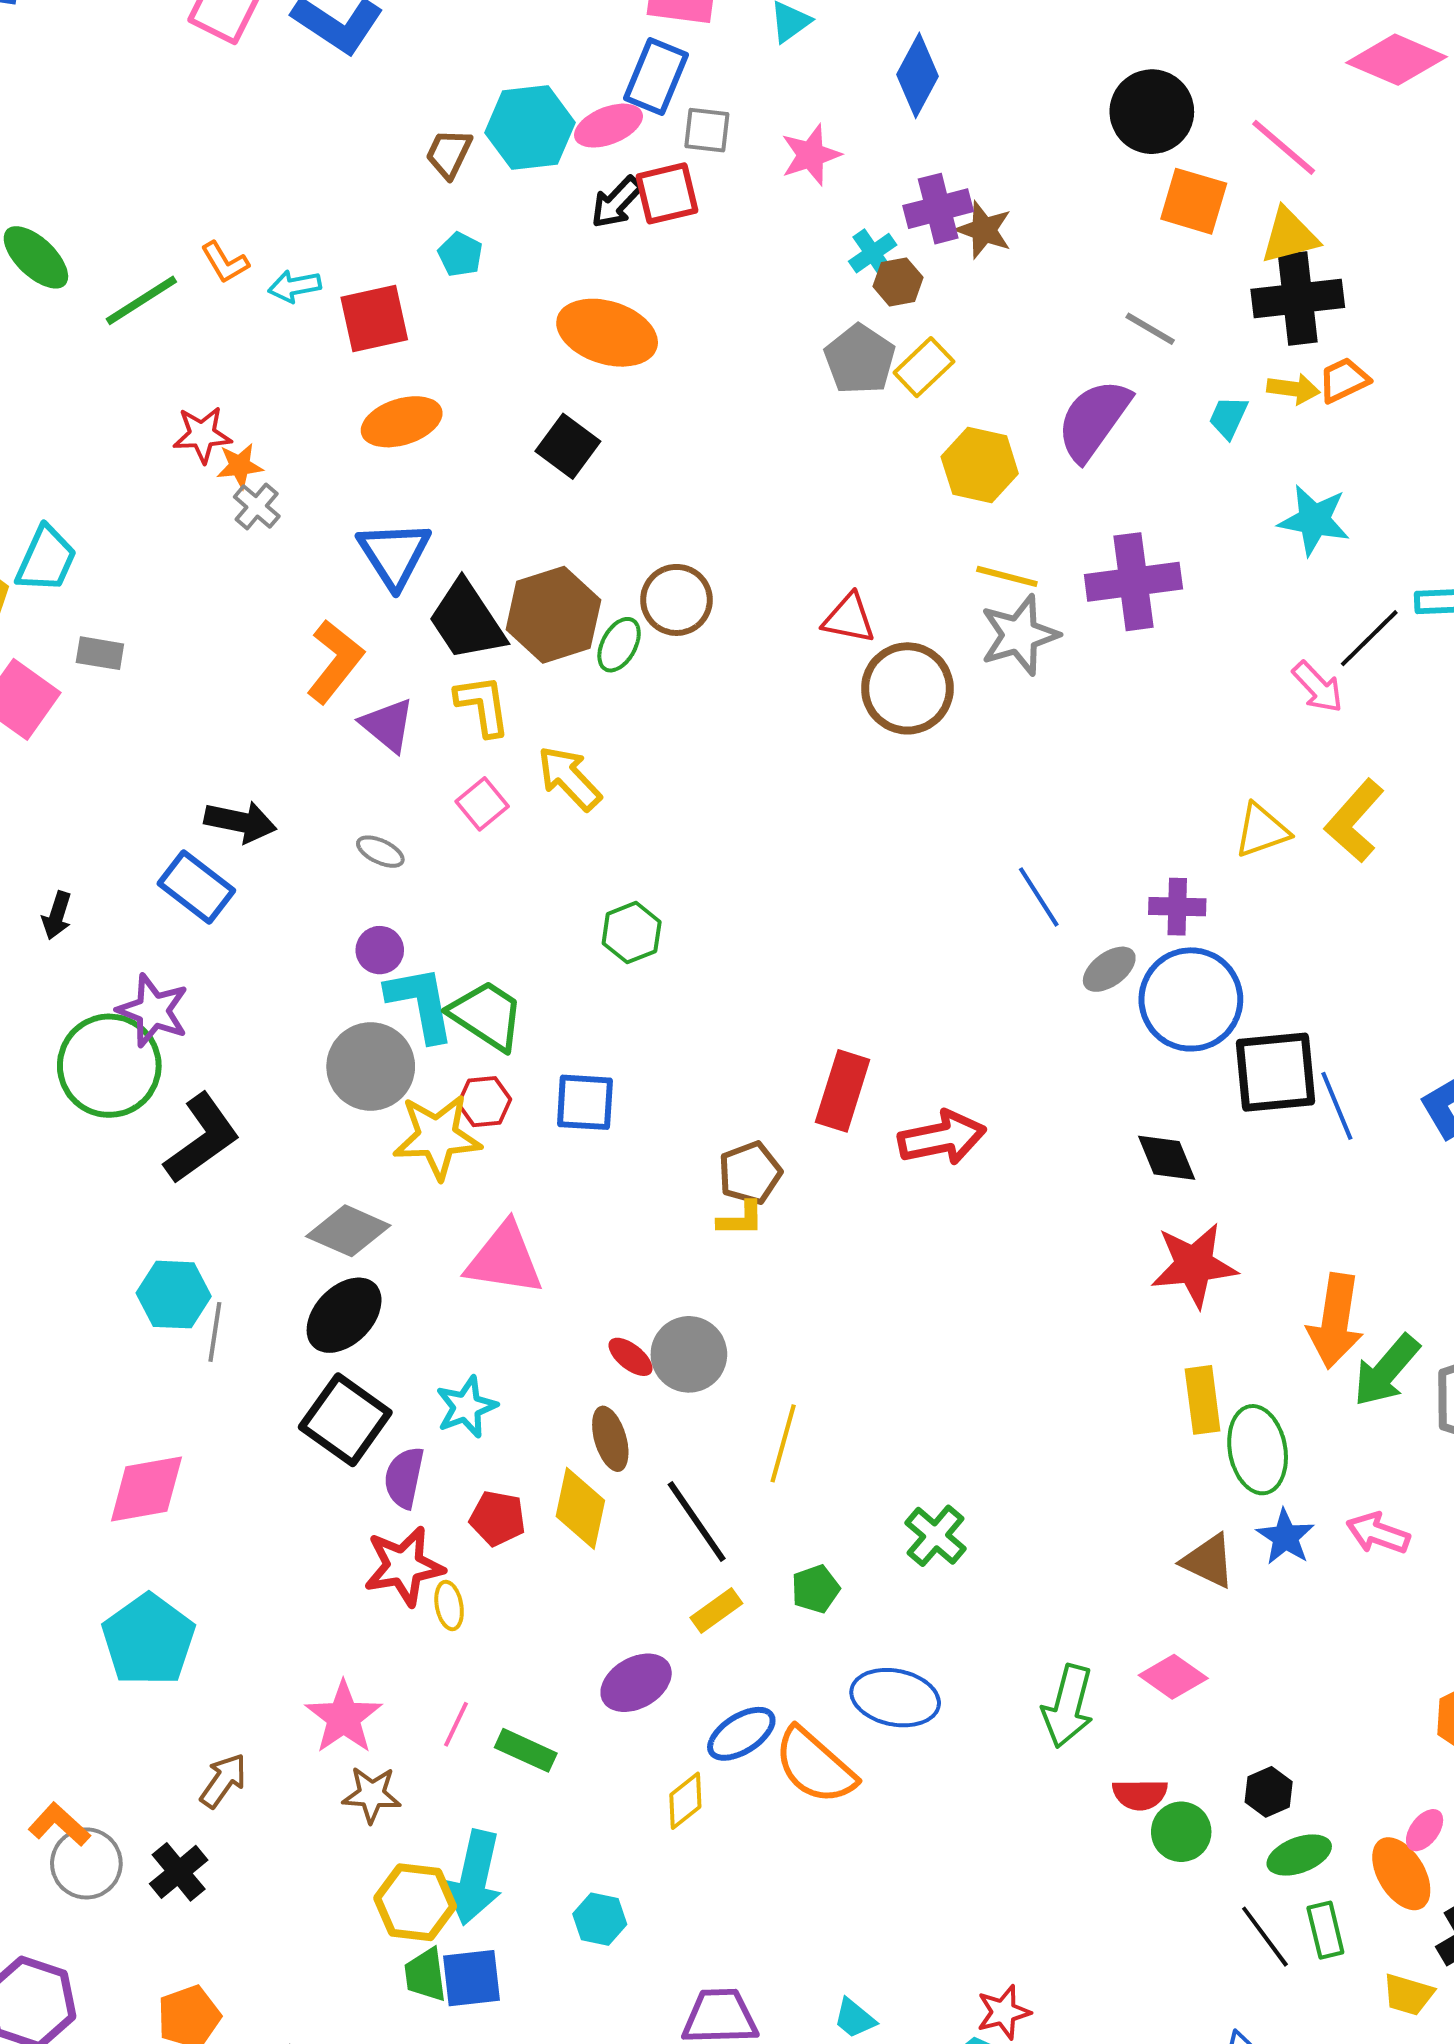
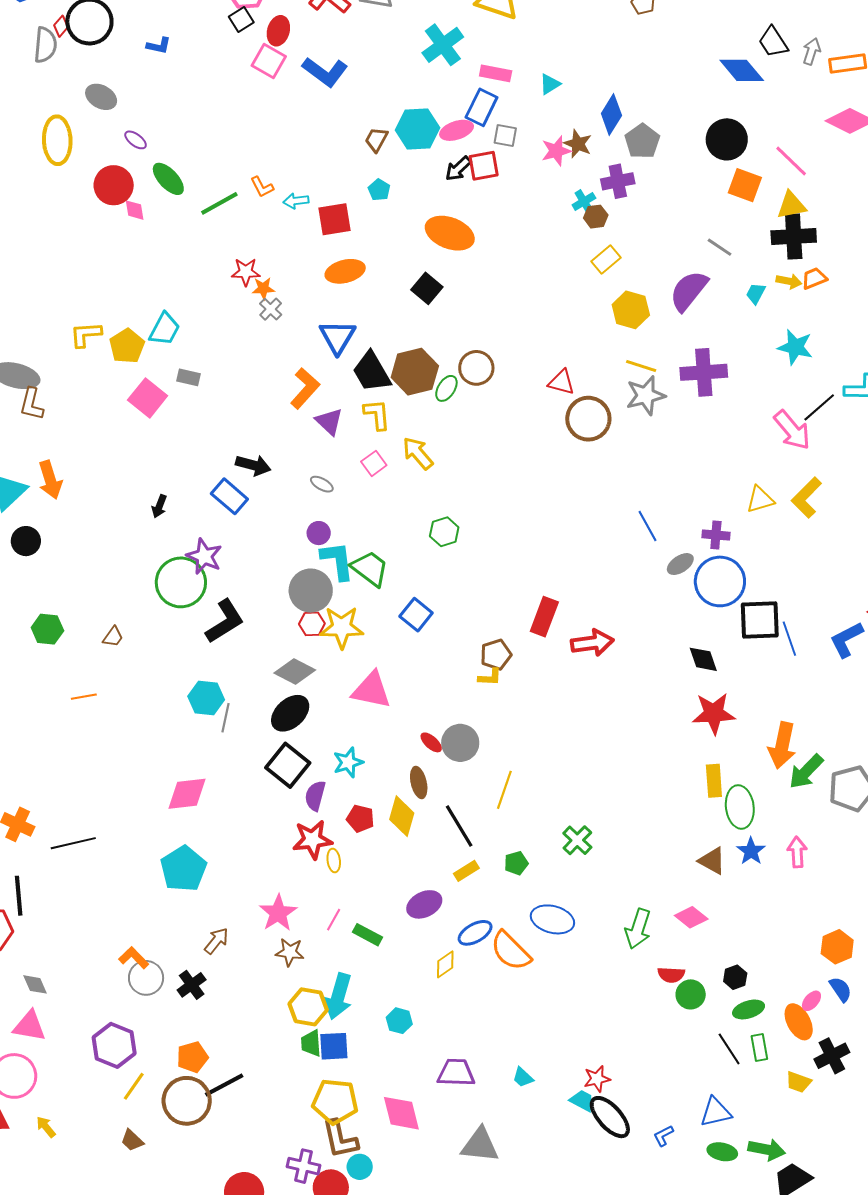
brown star: (984, 230) -> (578, 144), moved
gray pentagon: (860, 359) -> (642, 141), moved
pink arrow: (1318, 687) -> (792, 430), size x1.5
red hexagon: (484, 1102) -> (312, 624), moved
blue square: (585, 1102) -> (416, 615), turned 32
pink arrow: (1378, 1533) -> (797, 852), turned 64

